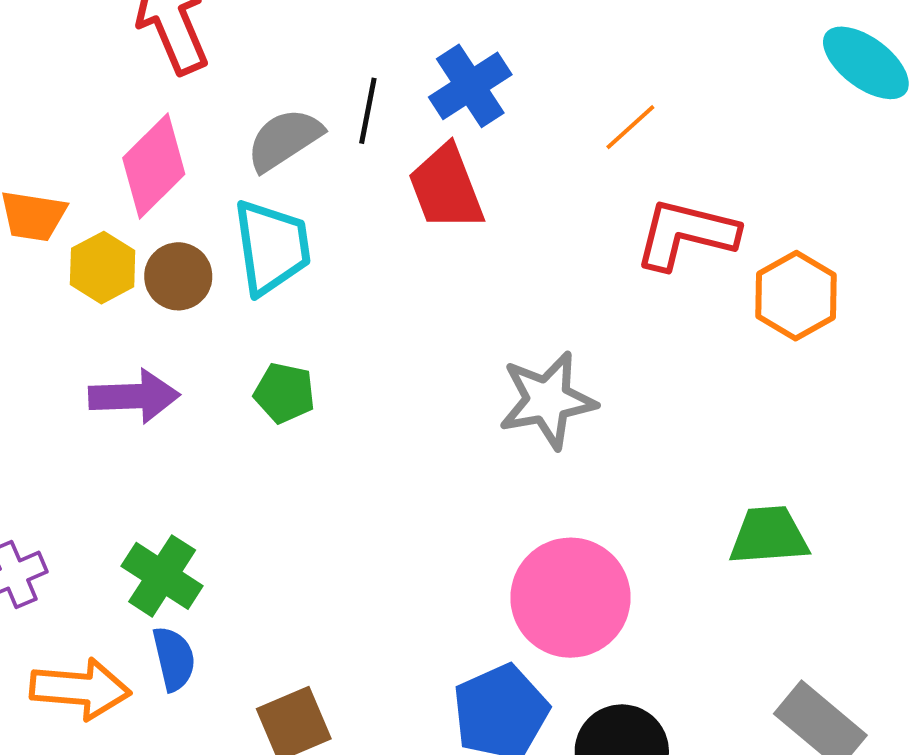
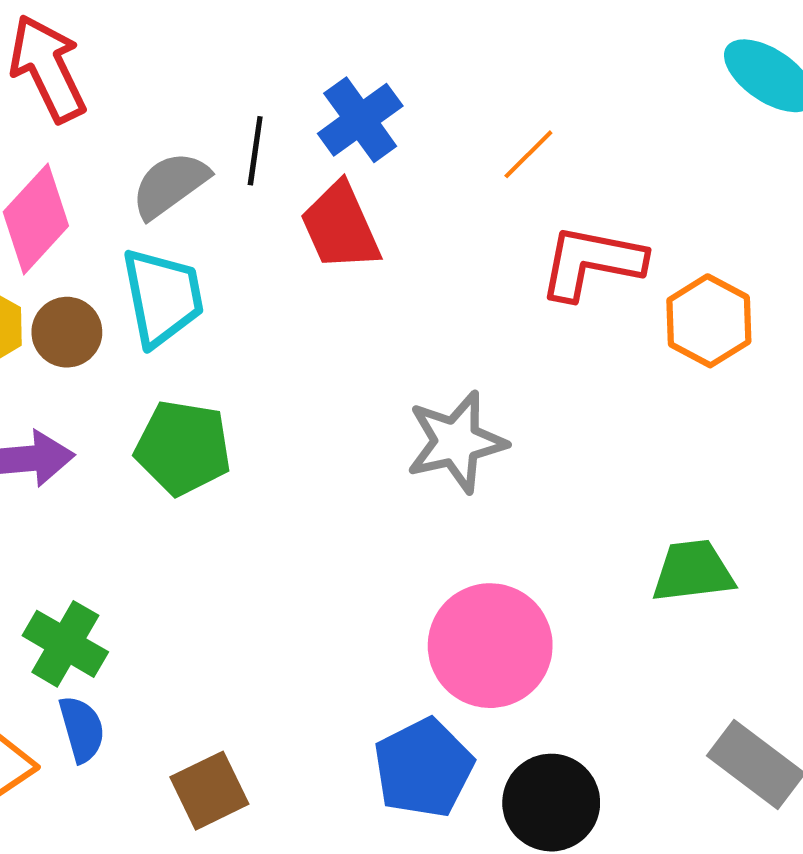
green pentagon: (284, 393) -> (183, 448), size x1.5

